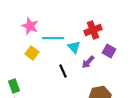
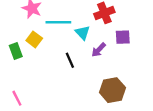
purple square: (109, 51) -> (123, 37), turned -32
green rectangle: (14, 86) -> (16, 51), moved

